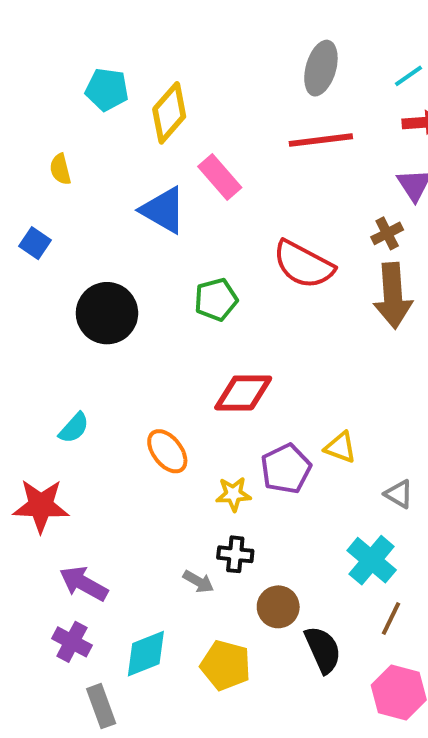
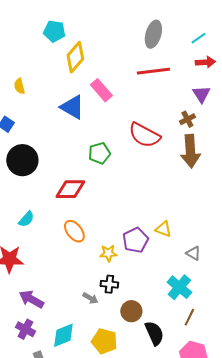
cyan pentagon: (107, 89) -> (54, 31), moved
black circle: (107, 313) -> (22, 160), moved
red diamond: (243, 393) -> (70, 189), moved

